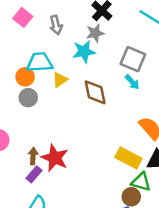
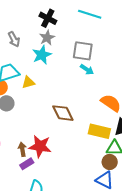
yellow triangle: (60, 80) -> (28, 82), turned 32
brown diamond: (95, 92) -> (63, 113), moved
purple rectangle: (34, 174) -> (27, 164), turned 32

